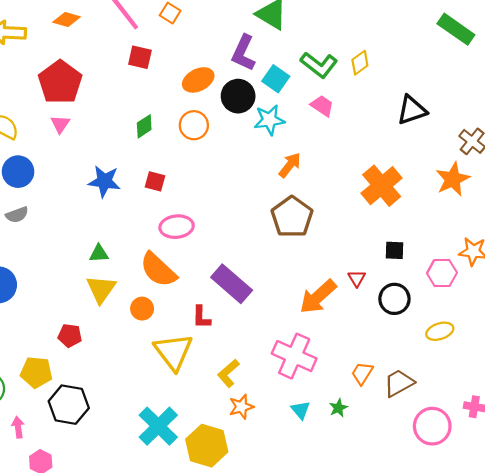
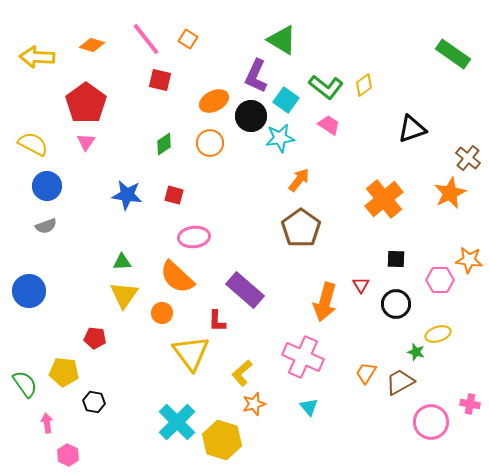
orange arrow: (318, 297) -> (325, 302), turned -33
black hexagon: (69, 405) -> (94, 402), size x0.6
green star: (338, 408) -> (416, 352), moved, turned -30

